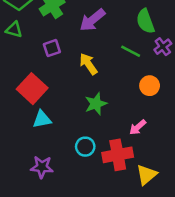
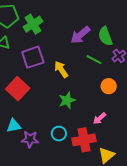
purple arrow: (92, 20) -> (80, 35), moved
purple square: (52, 48) -> (33, 57), size x1.6
cyan triangle: (42, 119) -> (14, 126), moved
purple star: (42, 167) -> (30, 139), moved

